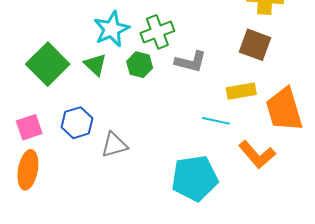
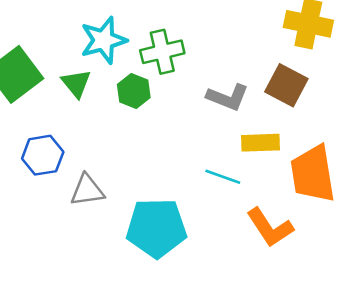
gray L-shape: (191, 62) -> (228, 97), moved
cyan pentagon: (195, 178) -> (156, 228), moved

